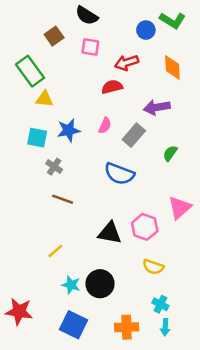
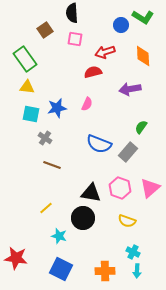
black semicircle: (87, 16) -> (72, 13), turned 54
yellow triangle: (44, 99) -> (27, 87), moved
gray rectangle: (134, 135) -> (128, 152), moved
pink triangle: (180, 208) -> (150, 188), moved
black circle: (100, 284) -> (83, 218), moved

